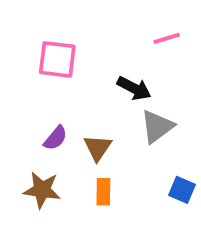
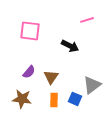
gray triangle: (157, 127) -> (92, 85), moved
blue square: (182, 190) -> (75, 99), moved

